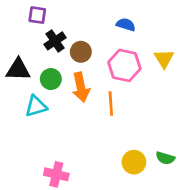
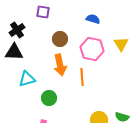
purple square: (37, 15) -> (43, 12), moved
black cross: (55, 41) -> (17, 30), moved
green circle: (51, 79) -> (49, 98), moved

